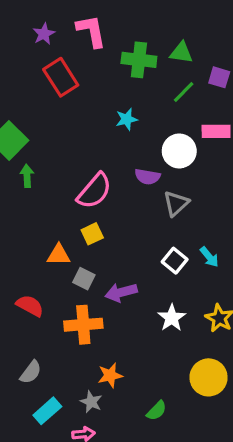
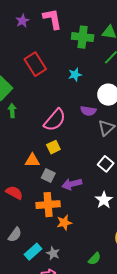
red rectangle: (61, 77) -> (35, 64), moved
orange star: (110, 375) -> (64, 223), moved
cyan rectangle: (47, 411) -> (33, 252), moved

